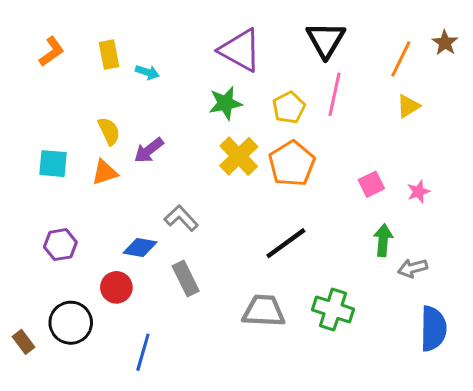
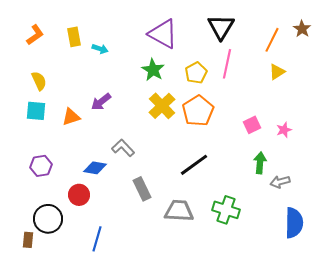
green star: (225, 103) -> (153, 70), turned -30
yellow semicircle: (109, 131) -> (39, 81), moved
gray rectangle: (186, 279) -> (142, 189), moved
brown rectangle: (24, 342) -> (28, 240), moved, turned 42

